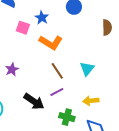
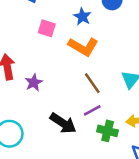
blue star: (42, 18) -> (82, 17), moved
green cross: (67, 117) -> (108, 131), moved

